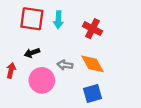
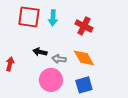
black arrow: (32, 53) -> (40, 52), moved, turned 32
pink circle: (42, 80) -> (51, 80), moved

